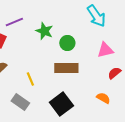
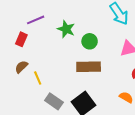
yellow line: (30, 79) -> (38, 78), moved
gray rectangle: (20, 102) -> (54, 101), moved

